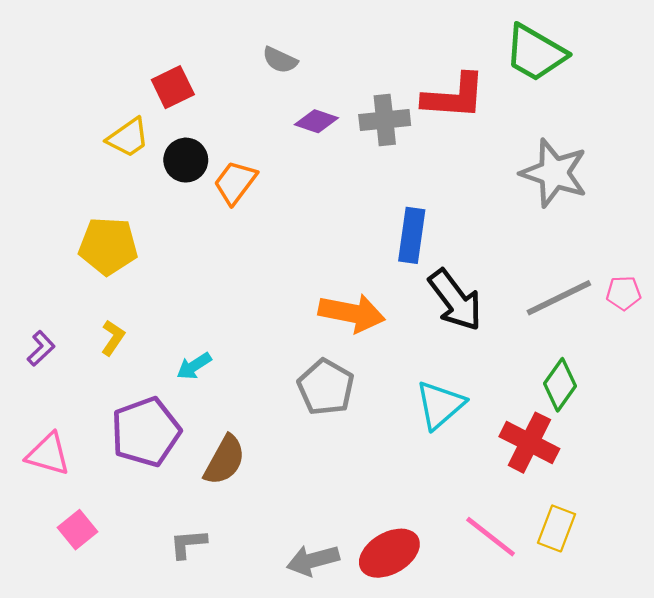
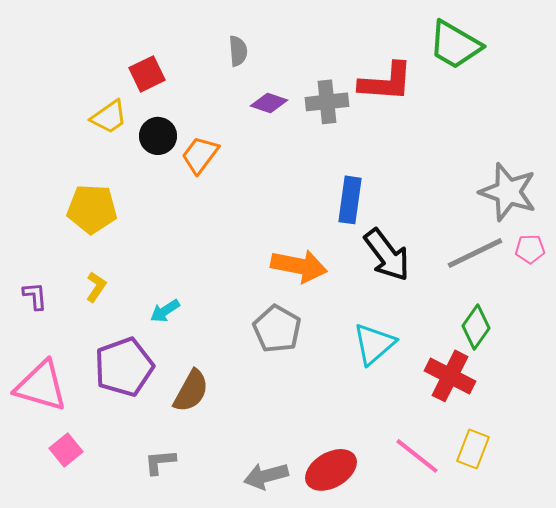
gray semicircle: (280, 60) -> (238, 51), turned -120
gray star: (554, 173) -> (508, 192), moved
purple L-shape: (41, 348) -> (35, 296), turned -52
pink triangle: (48, 454) -> (41, 386), size x1.4

